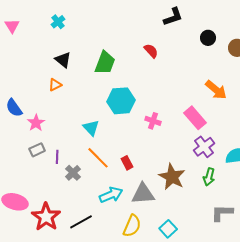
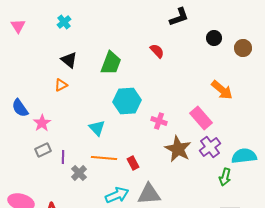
orange line: (98, 158) -> (104, 158), turned -40
brown star: (172, 177) -> (178, 149), moved
green arrow: (209, 177) -> (225, 177), moved

